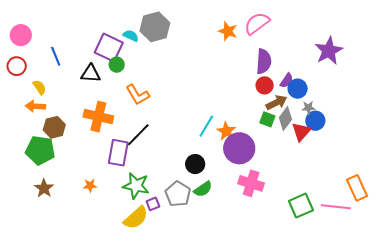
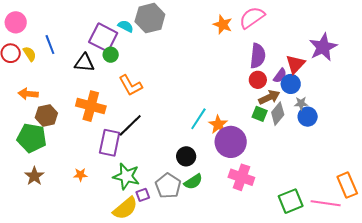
yellow semicircle: (40, 87) -> (30, 54), moved
red triangle: (301, 132) -> (295, 64), moved

